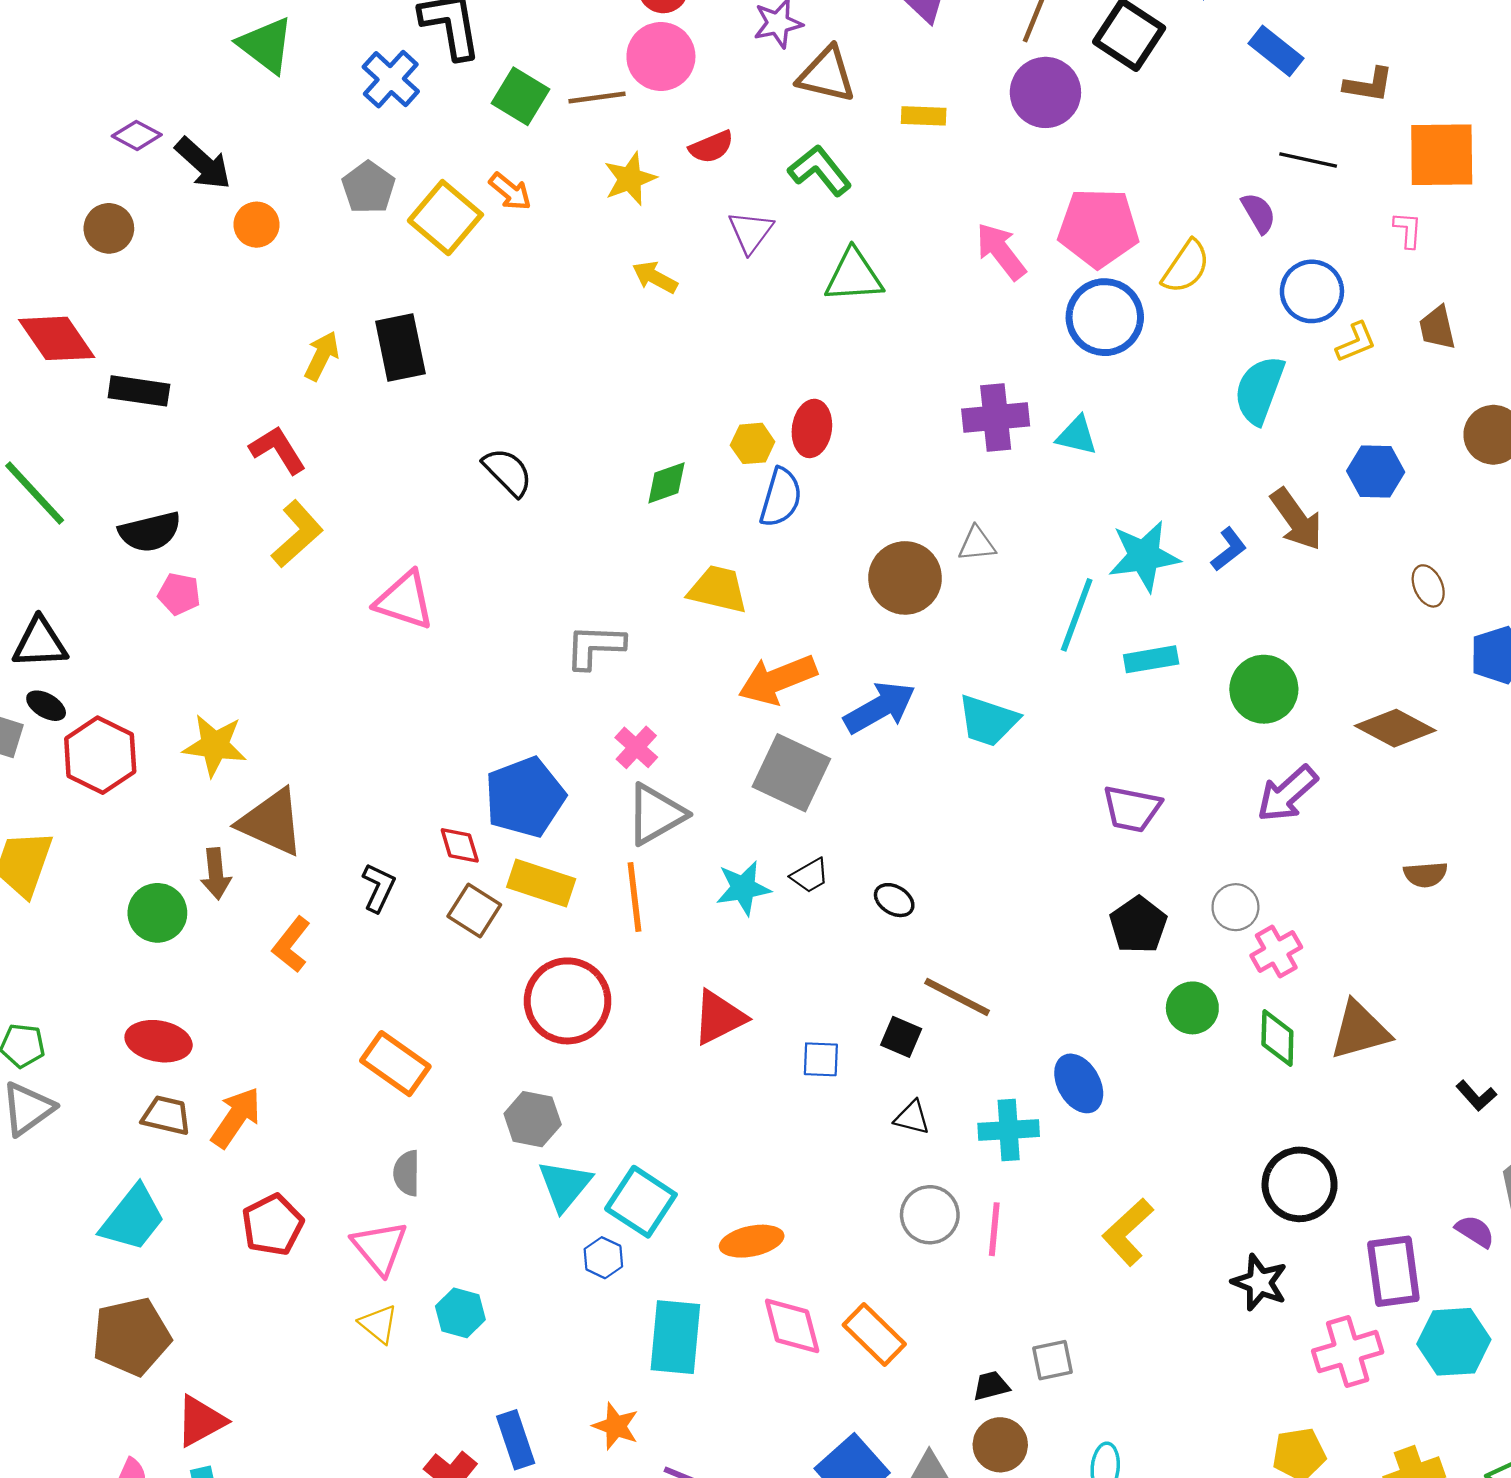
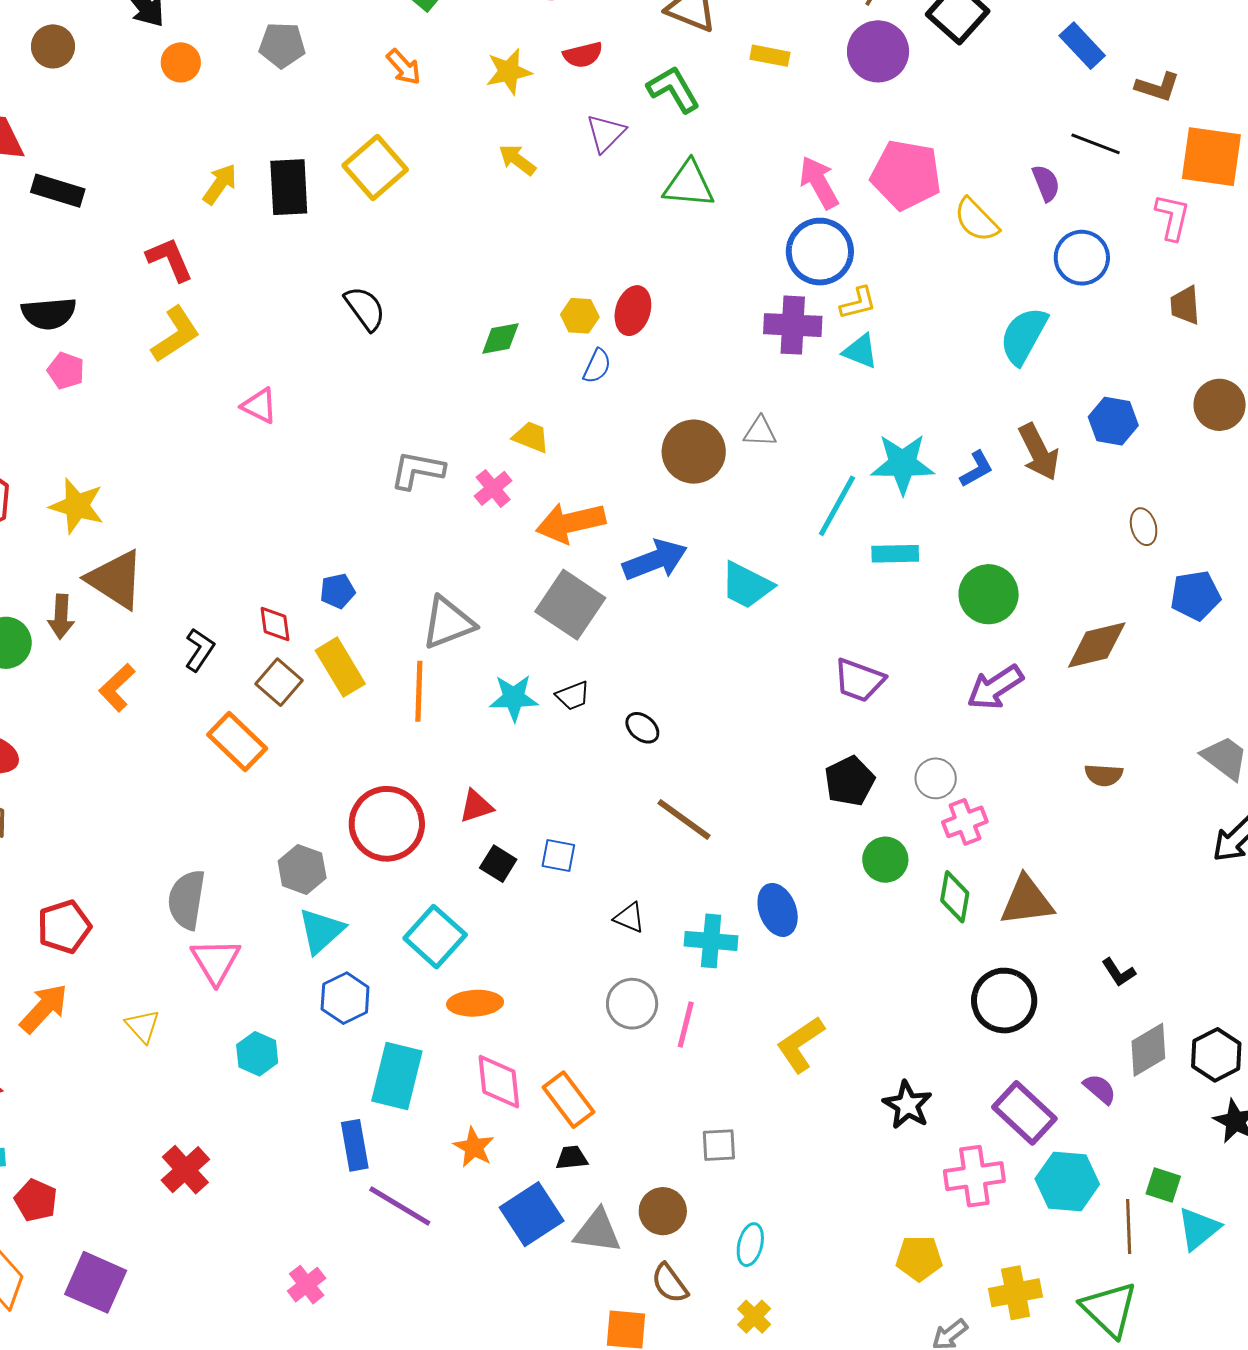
gray pentagon: (368, 187) -> (282, 45), turned 30
yellow square: (445, 218) -> (375, 168), moved
pink L-shape: (1408, 230) -> (1172, 217), size x1.4
yellow semicircle: (1186, 267) -> (976, 220), turned 93
blue circle: (1105, 317) -> (820, 252), moved
yellow L-shape: (1356, 342) -> (858, 303), moved
blue semicircle: (781, 498) -> (597, 366), size x0.7
yellow trapezoid: (718, 589) -> (531, 437), size x0.7
pink triangle: (405, 600) -> (259, 406), size x0.7
brown diamond: (1395, 728) -> (1097, 645), turned -50
pink cross: (636, 747) -> (493, 488), moved
blue pentagon: (525, 797) -> (337, 591), size x0.5
yellow rectangle: (541, 883) -> (340, 667), turned 32
red circle: (568, 1001) -> (387, 824), moved
red triangle: (719, 1017) -> (476, 806), size x0.7
black square: (901, 1037) -> (498, 864), moved
orange rectangle: (395, 1064) -> (237, 741), moved
orange arrow: (236, 1118) -> (44, 1008), moved
gray semicircle: (407, 1173) -> (187, 900), size x1.5
black circle: (1300, 1184) -> (1004, 1001), moved
cyan square: (641, 1202) -> (435, 937), moved
pink triangle: (380, 1247) -> (216, 961), moved
blue hexagon: (603, 1258) -> (345, 998), size x1.4
purple rectangle: (1393, 1271) -> (1024, 1113), turned -48
cyan hexagon: (460, 1313) -> (257, 1054), moved
black trapezoid: (991, 1386) -> (572, 1158), moved
orange star: (616, 1426) -> (474, 1147), moved
blue rectangle: (516, 1440) -> (355, 1145), moved

